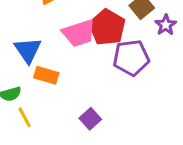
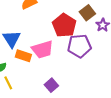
pink trapezoid: (79, 33) -> (42, 50), moved

